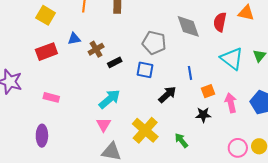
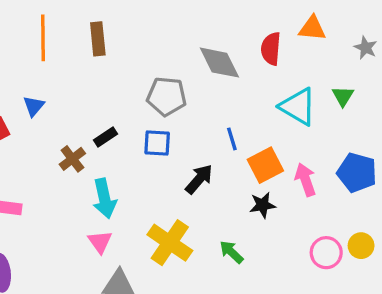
blue triangle: (74, 39) -> (34, 106), turned -32
brown cross: (96, 49) -> (72, 159), moved
orange square: (208, 91) -> (265, 165), size x1.5
cyan arrow: (109, 99) -> (104, 198), turned 125

